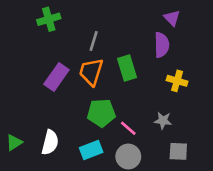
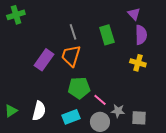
green cross: (49, 19) -> (16, 15), moved
gray line: (94, 41) -> (73, 32), turned -35
purple semicircle: (162, 45) -> (141, 35), moved
green rectangle: (127, 68) -> (107, 35), moved
gray star: (163, 121) -> (118, 111), moved

